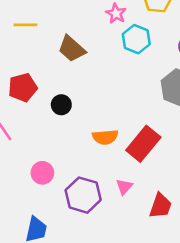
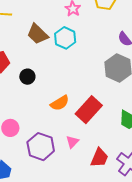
cyan hexagon: (136, 39) -> (65, 38), moved
orange semicircle: (105, 137) -> (60, 103), turned -30

